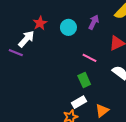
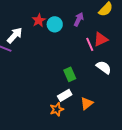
red star: (40, 23) -> (39, 20), moved
pink line: (89, 58) -> (90, 44), moved, turned 40

